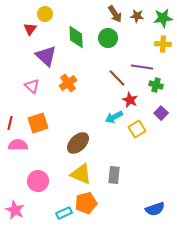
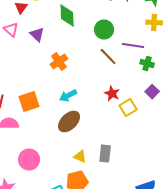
green circle: (108, 38) -> (104, 30), moved
purple triangle: (46, 56) -> (37, 34), size x0.7
pink triangle: (32, 86) -> (11, 30), moved
red star: (130, 100) -> (112, 94), moved
cyan arrow: (114, 117) -> (68, 96), moved
yellow triangle: (81, 174) -> (80, 156), moved, size x0.6

